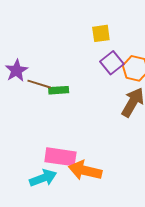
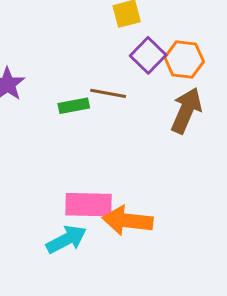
brown line: (39, 84) -> (108, 93), moved

